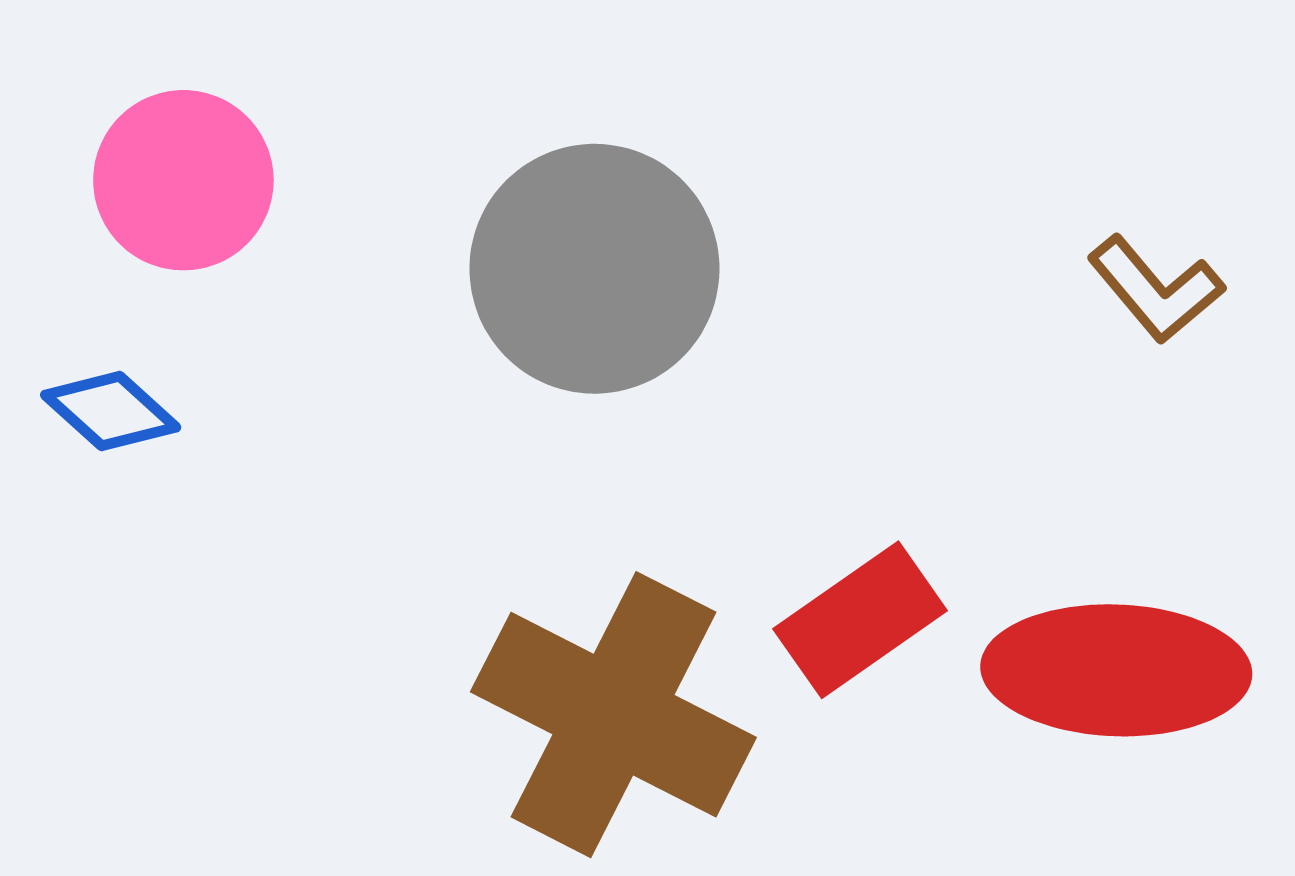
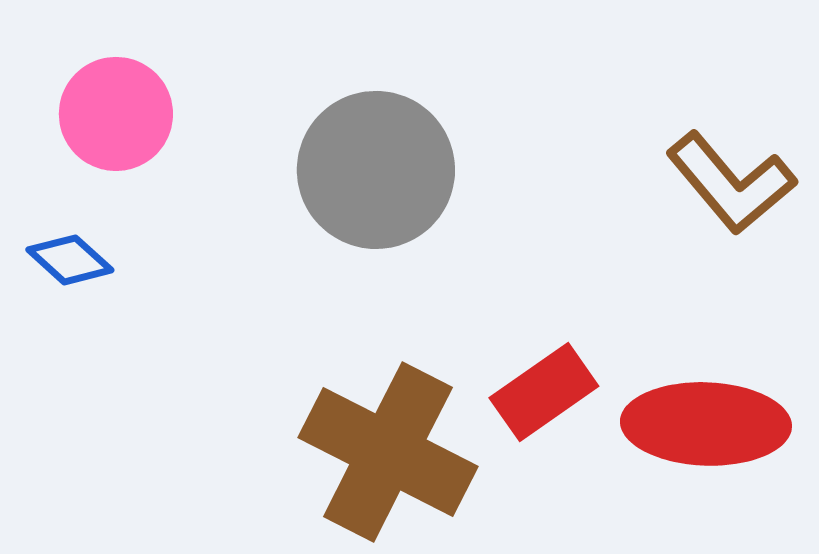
brown L-shape: (1156, 289) -> (731, 183), size x1.5

